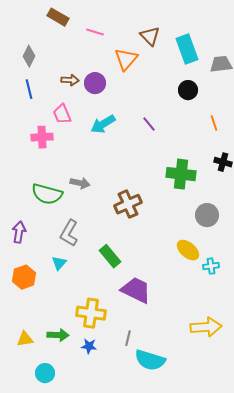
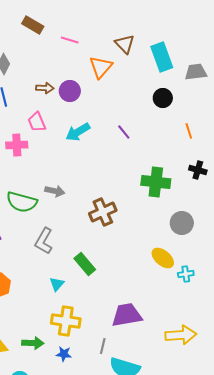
cyan triangle: (59, 263) -> (57, 284), moved
purple trapezoid: (136, 290) -> (127, 315), moved, turned -36

